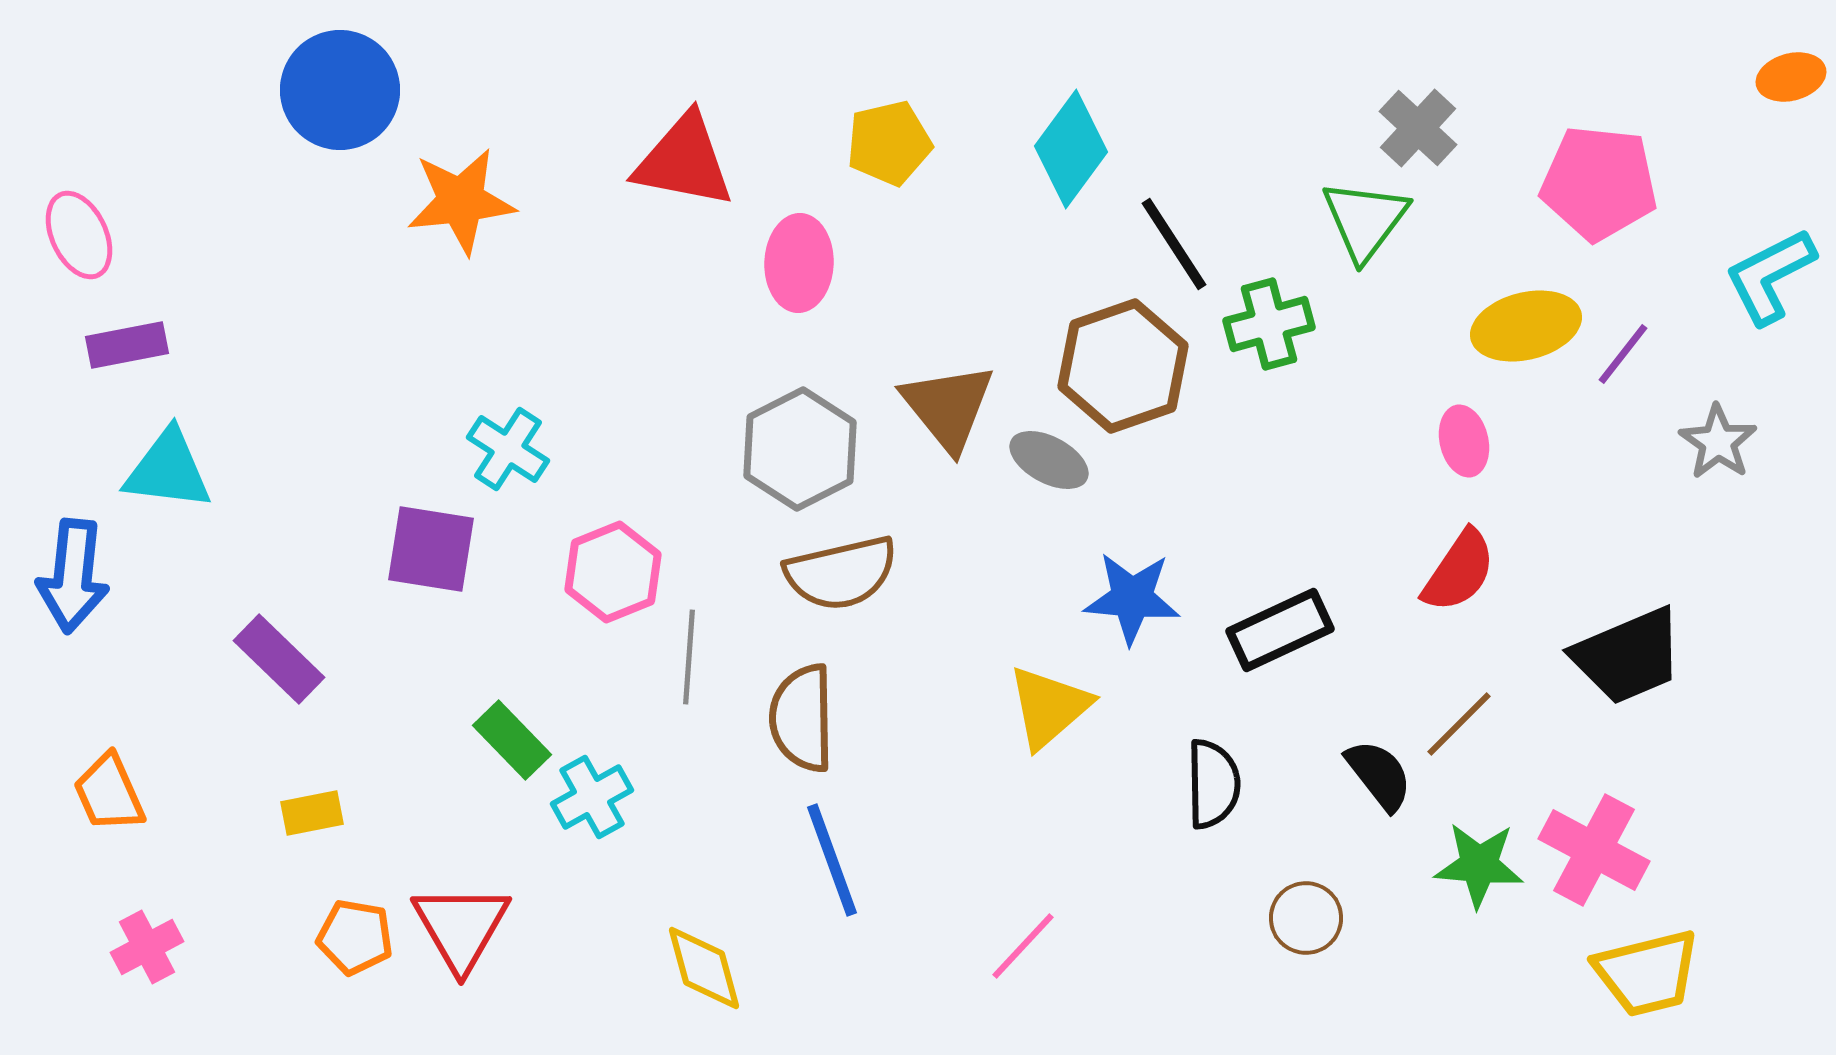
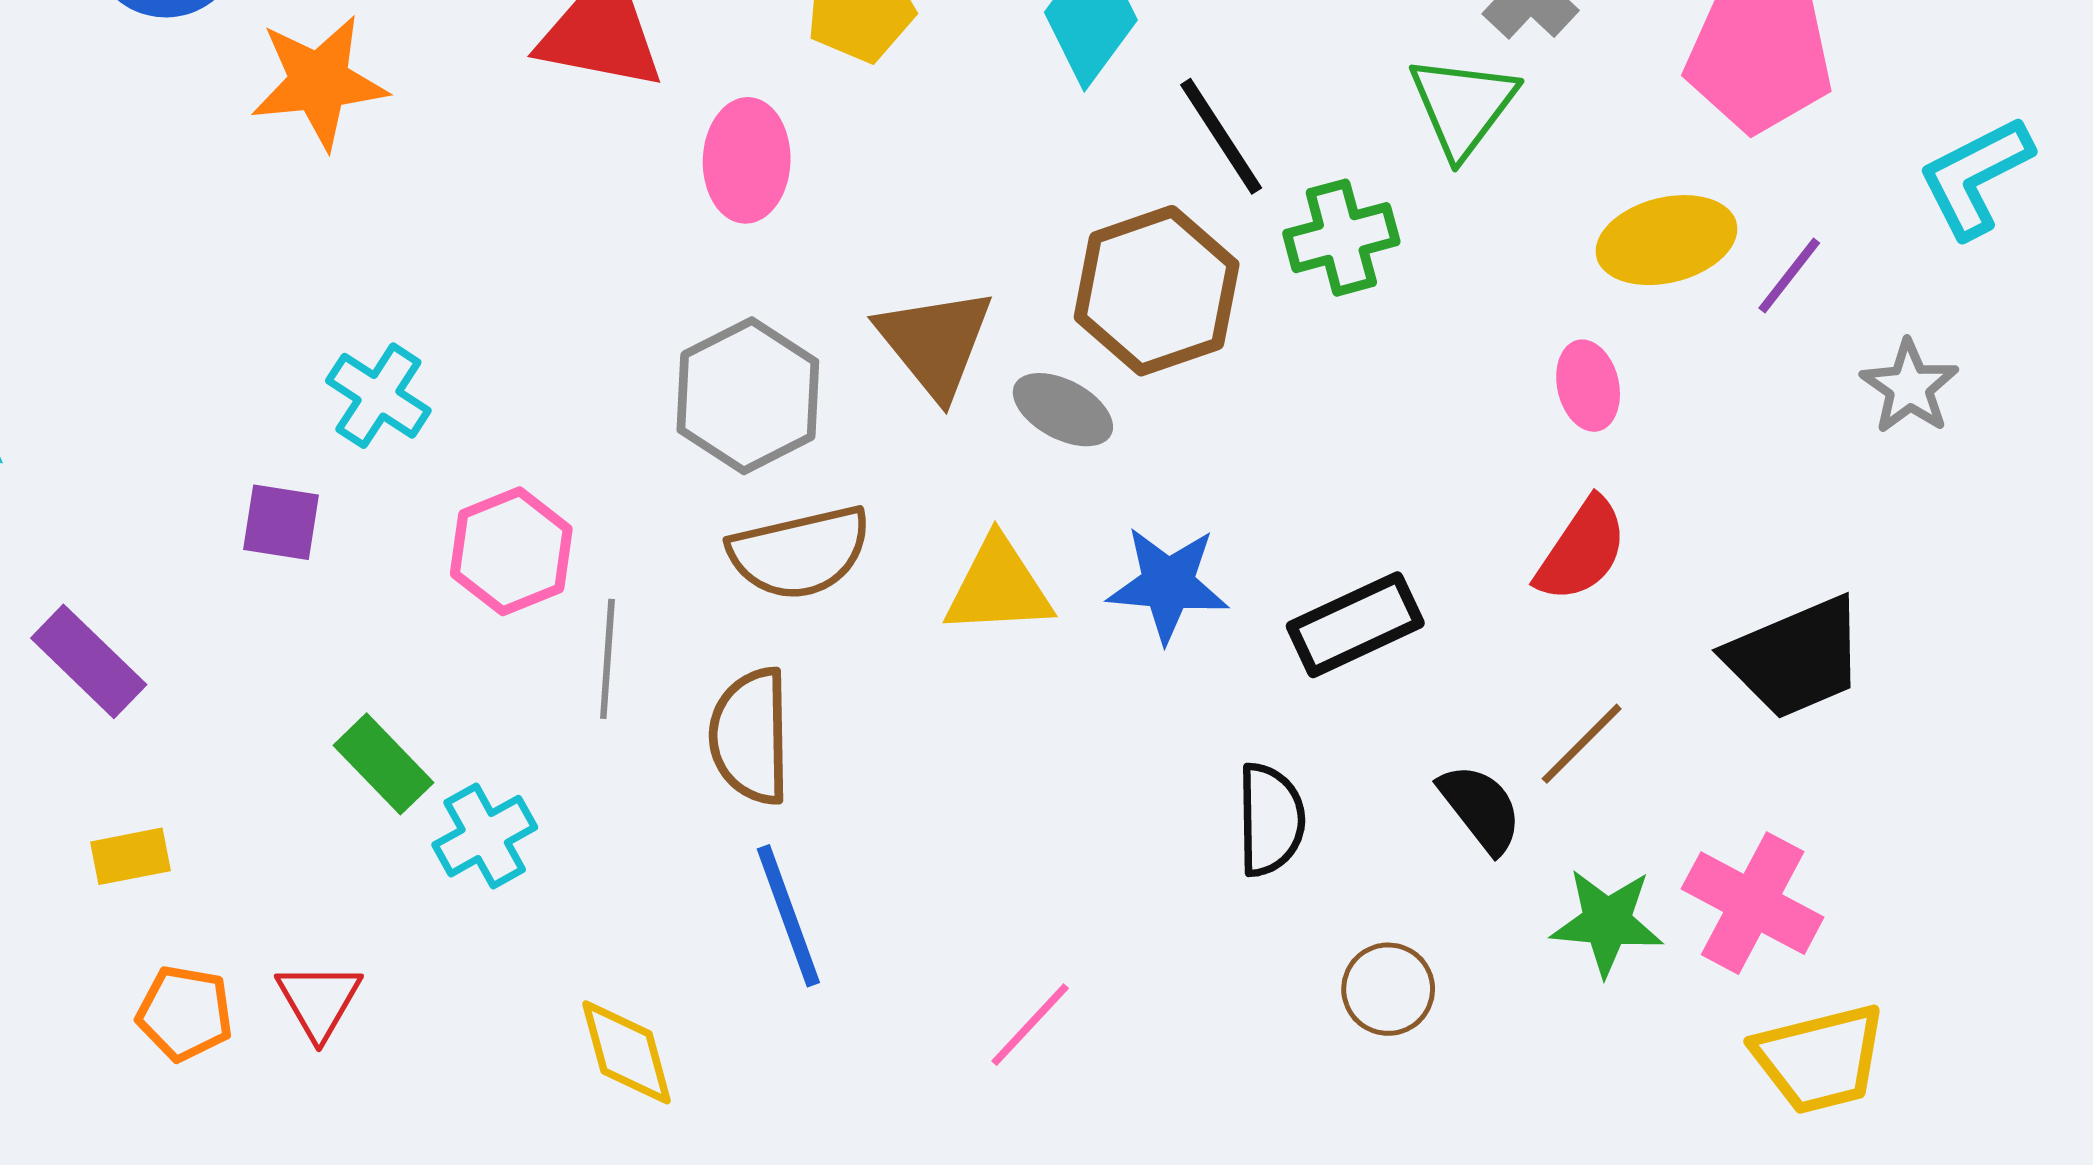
purple square: (431, 549) -> (281, 522), size x0.7
yellow triangle: (1049, 707) -> (998, 587), moved, turned 38
red triangle: (461, 927) -> (319, 1001), size x0.7

